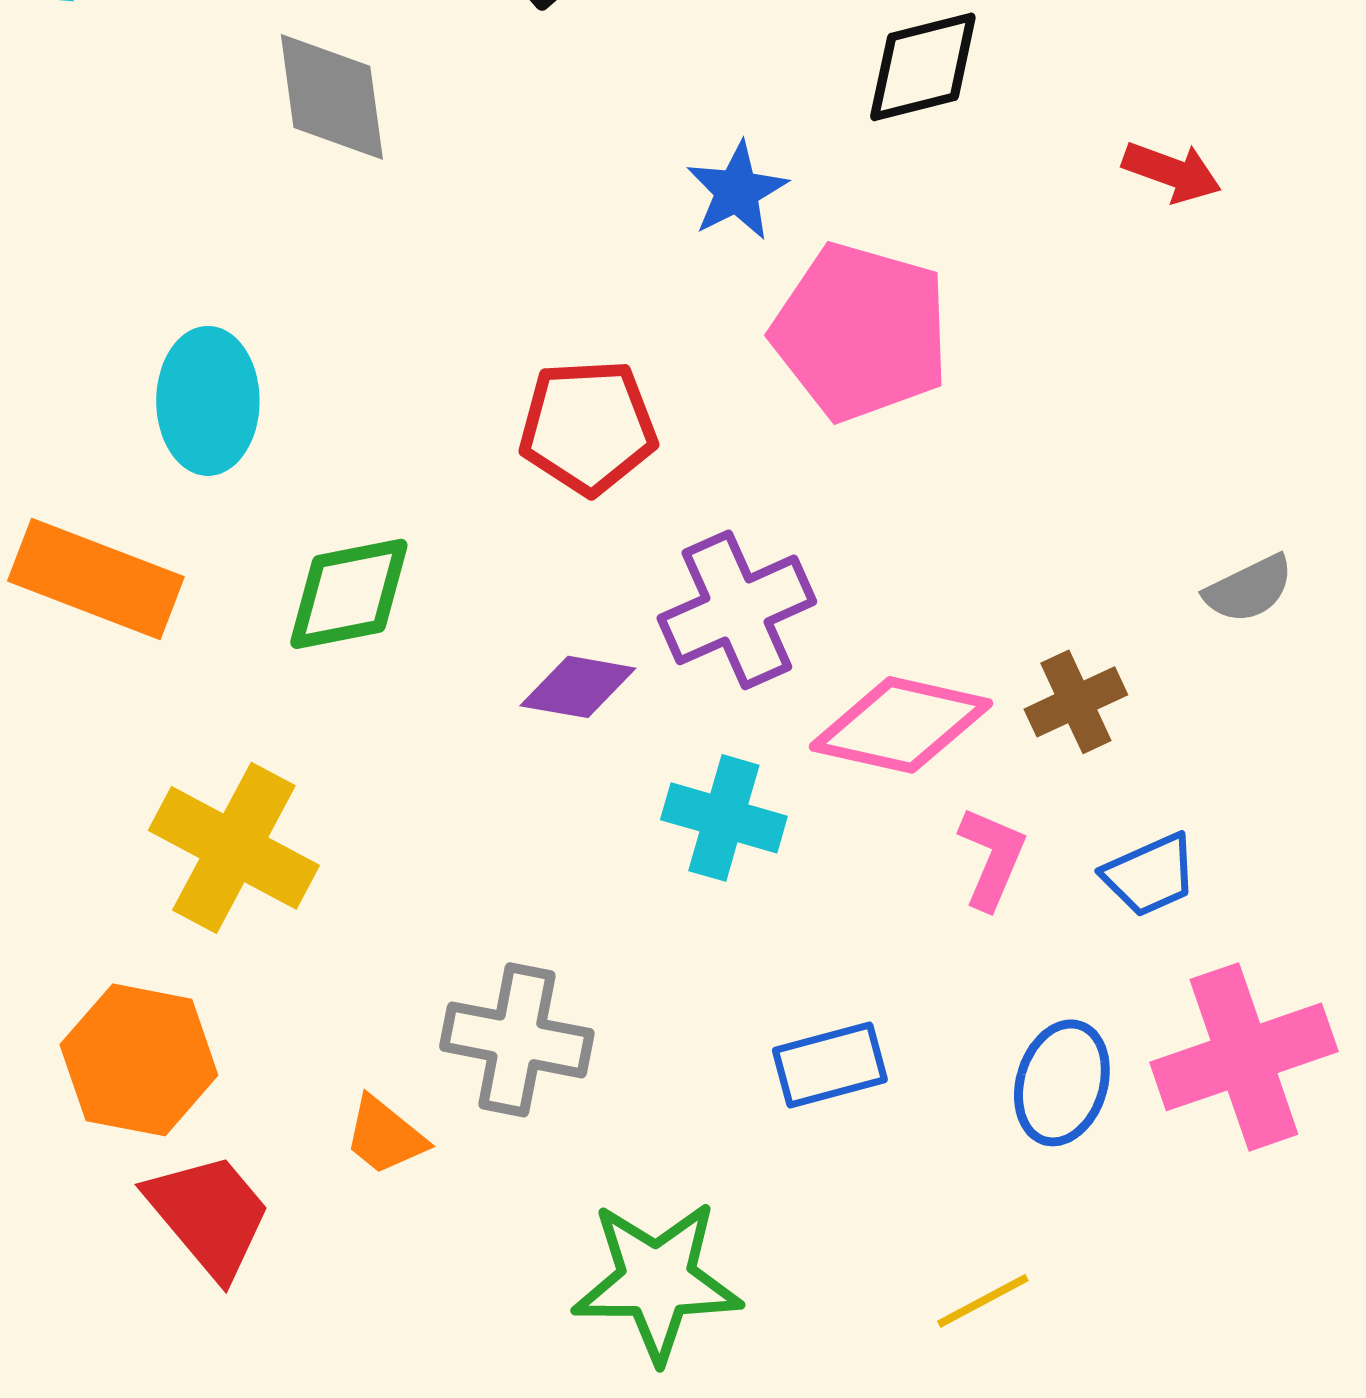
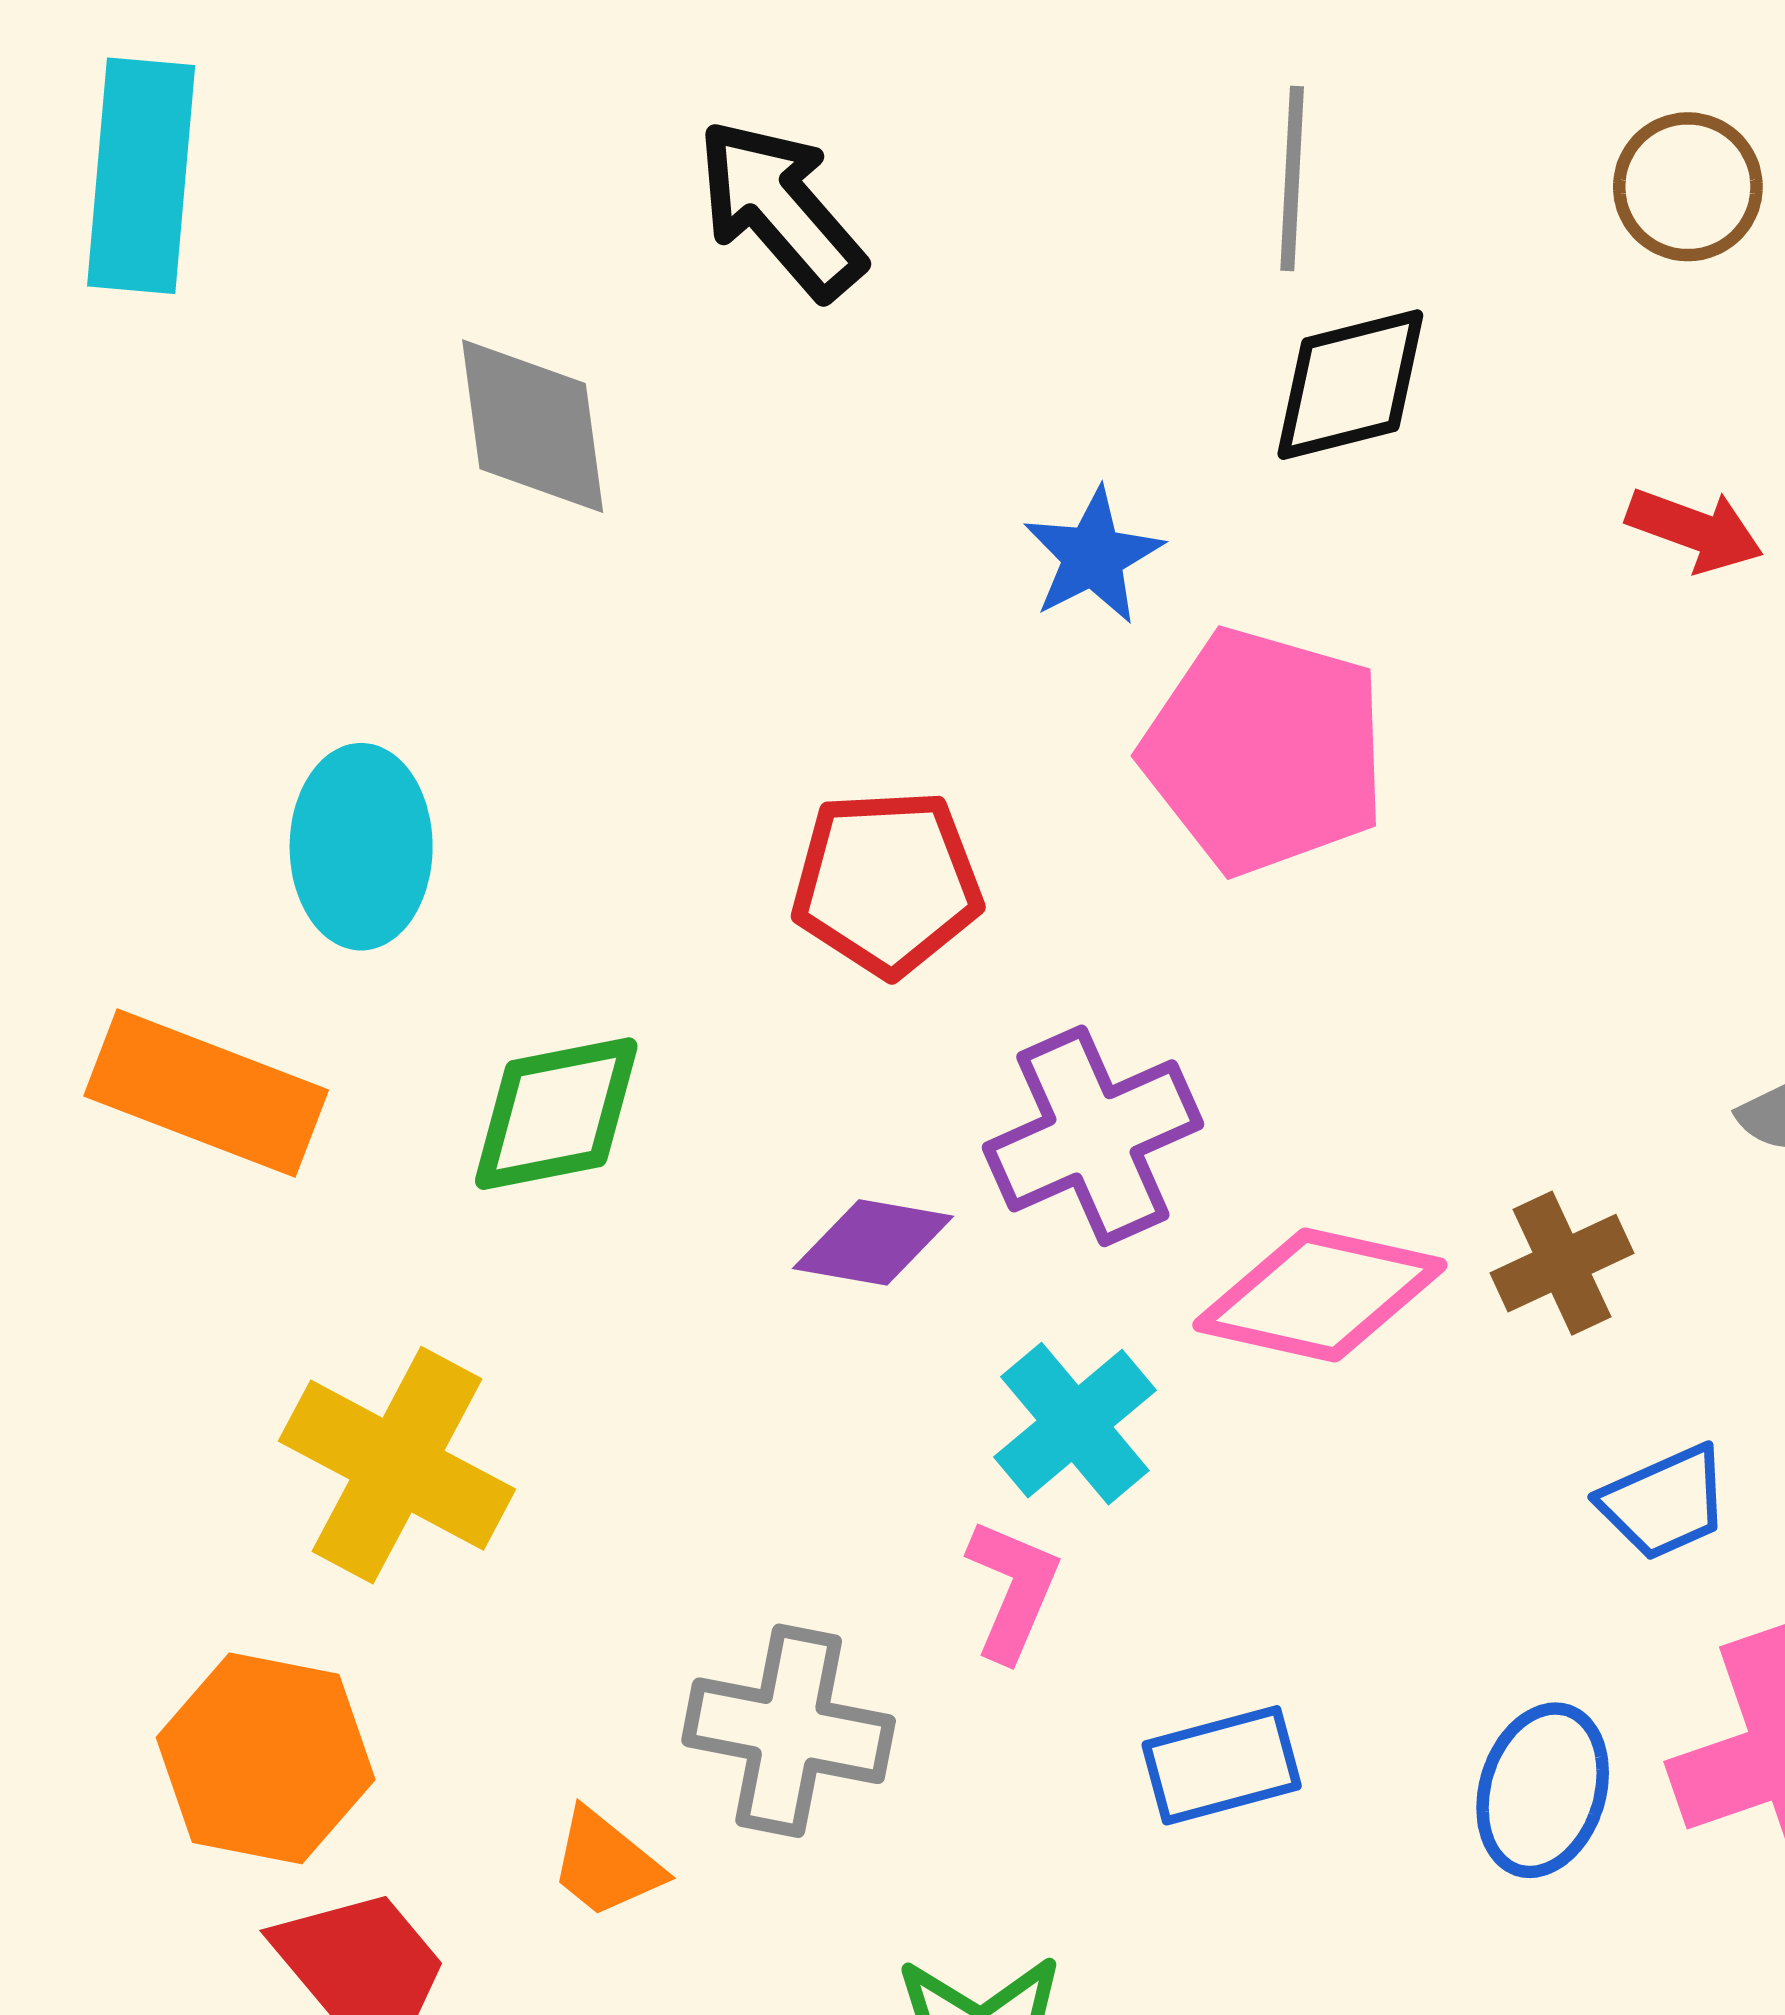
cyan cross: (724, 818) -> (1075, 1424), turned 34
pink L-shape: (992, 858) -> (1013, 1590), moved

